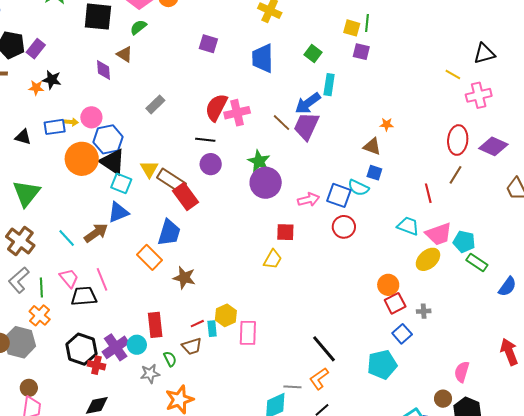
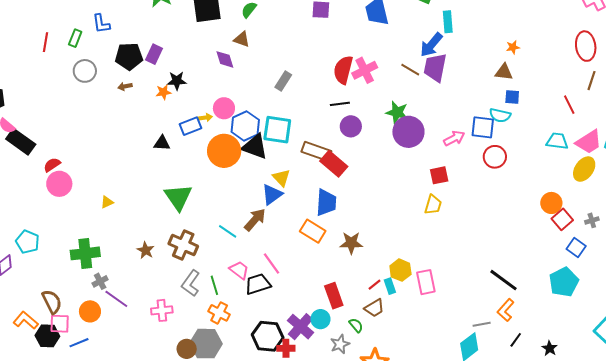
yellow triangle: (149, 169) -> (281, 178), moved
cyan square: (121, 183) -> (277, 130), moved, size x1.4

